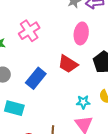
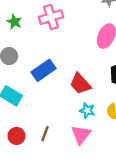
red trapezoid: (68, 64) -> (80, 84), moved

